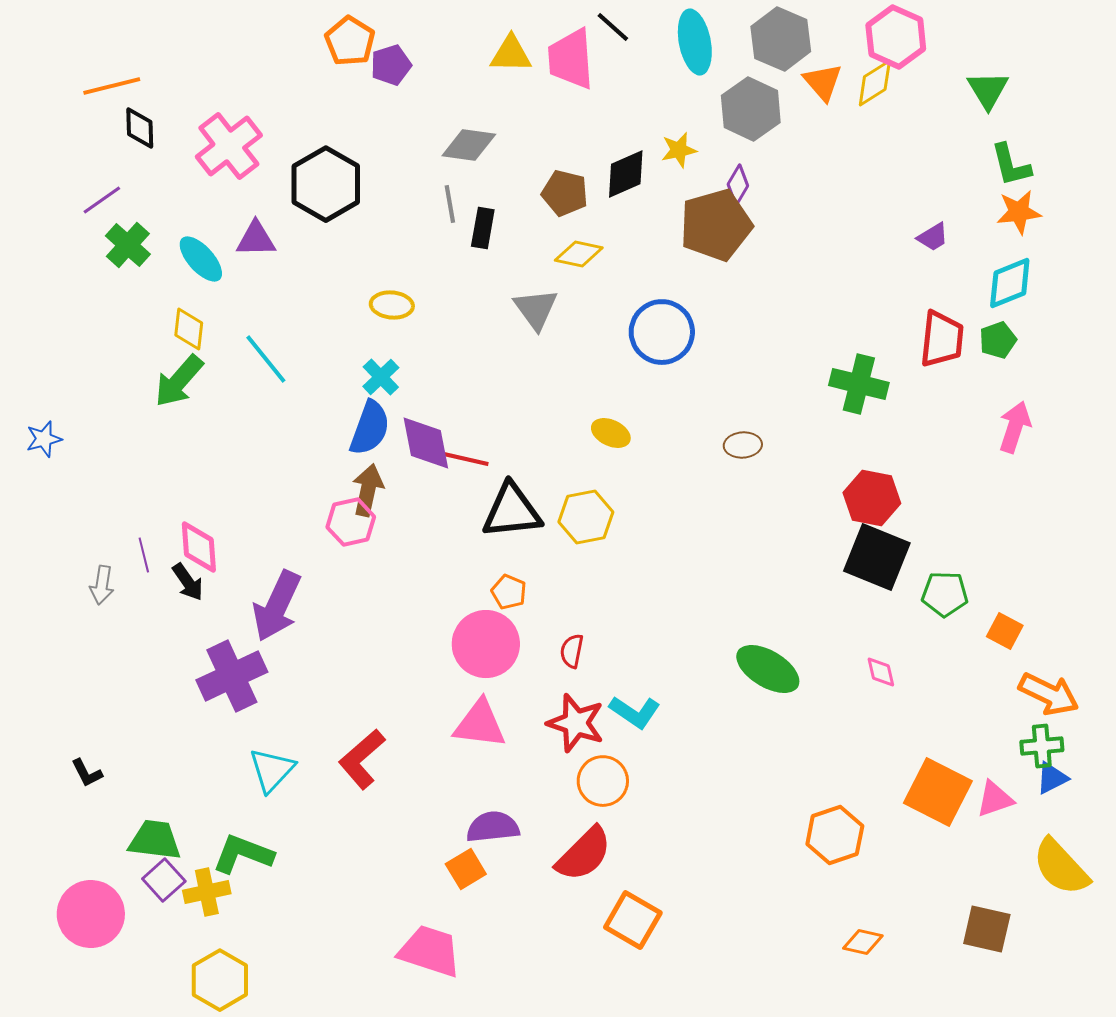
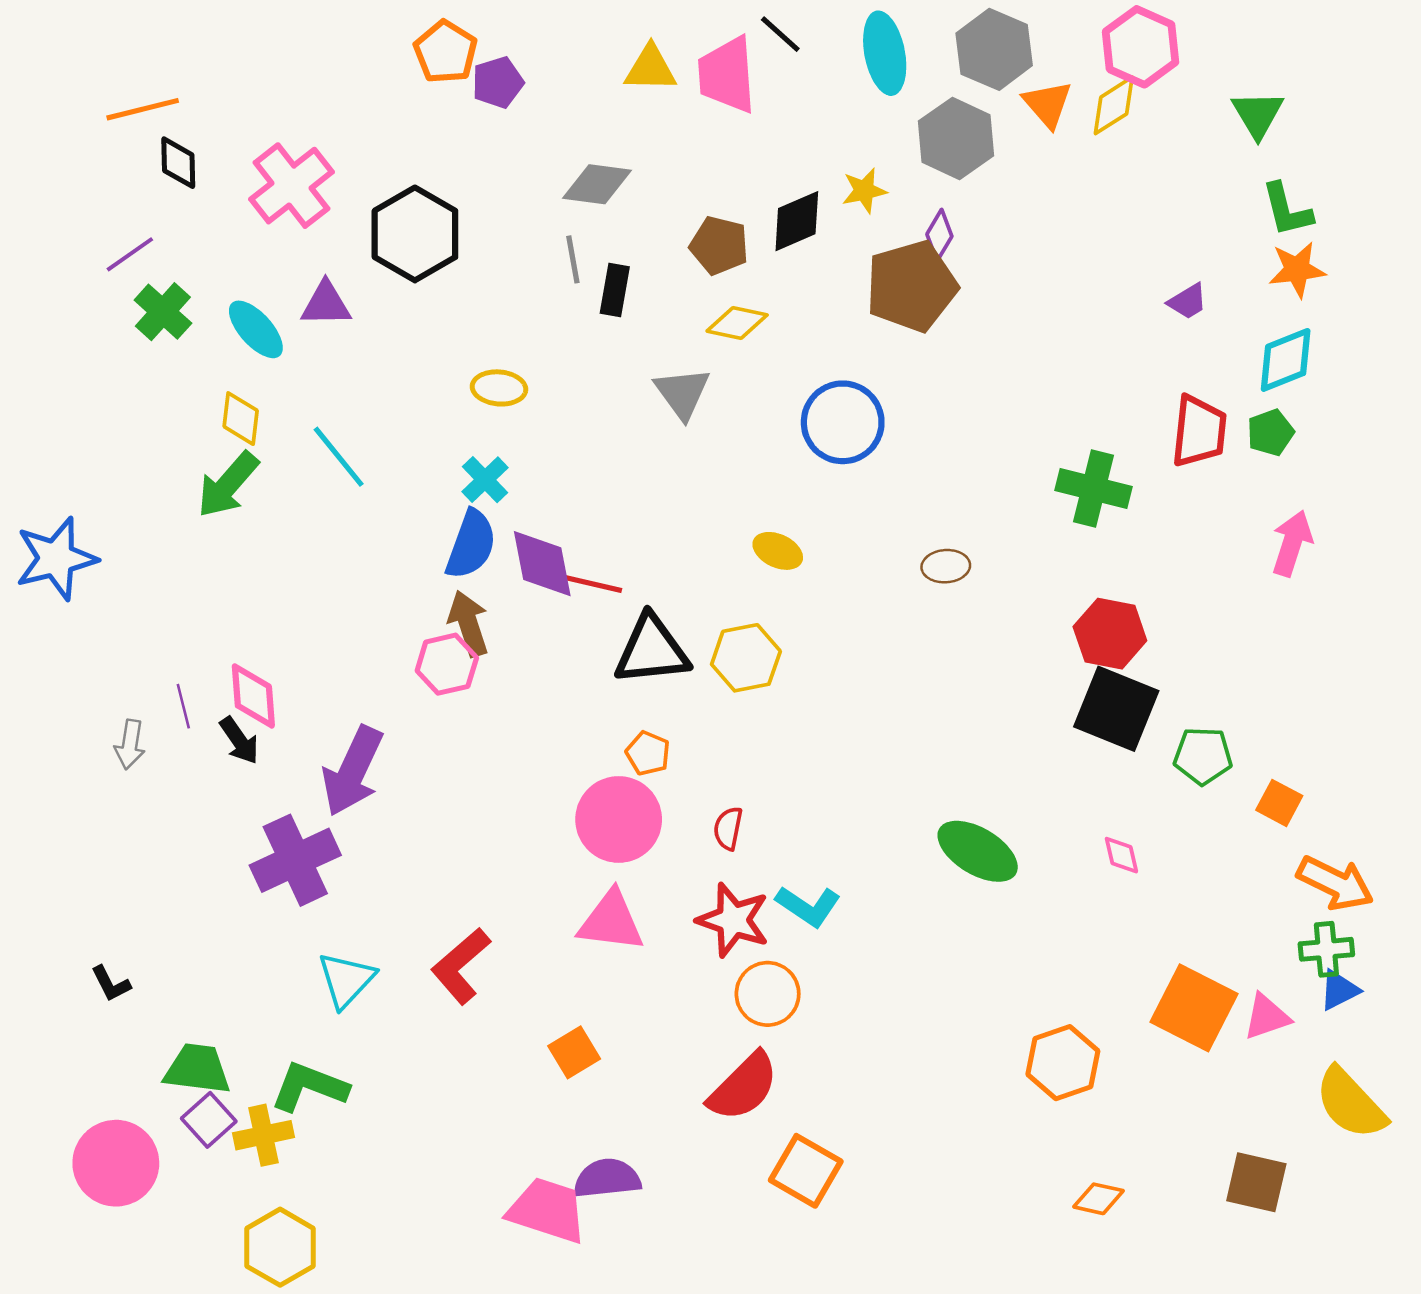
blue star: (44, 439) -> (56, 559), size x1.8
brown arrow: (368, 490) -> (468, 623), turned -30
purple semicircle: (493, 827) -> (607, 1178), moved
orange square: (466, 869) -> (574, 1052), moved

